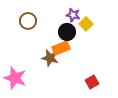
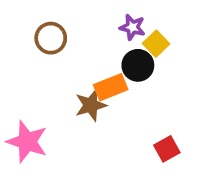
black circle: (67, 32) -> (138, 65), moved
brown star: (50, 58) -> (91, 105), turned -30

